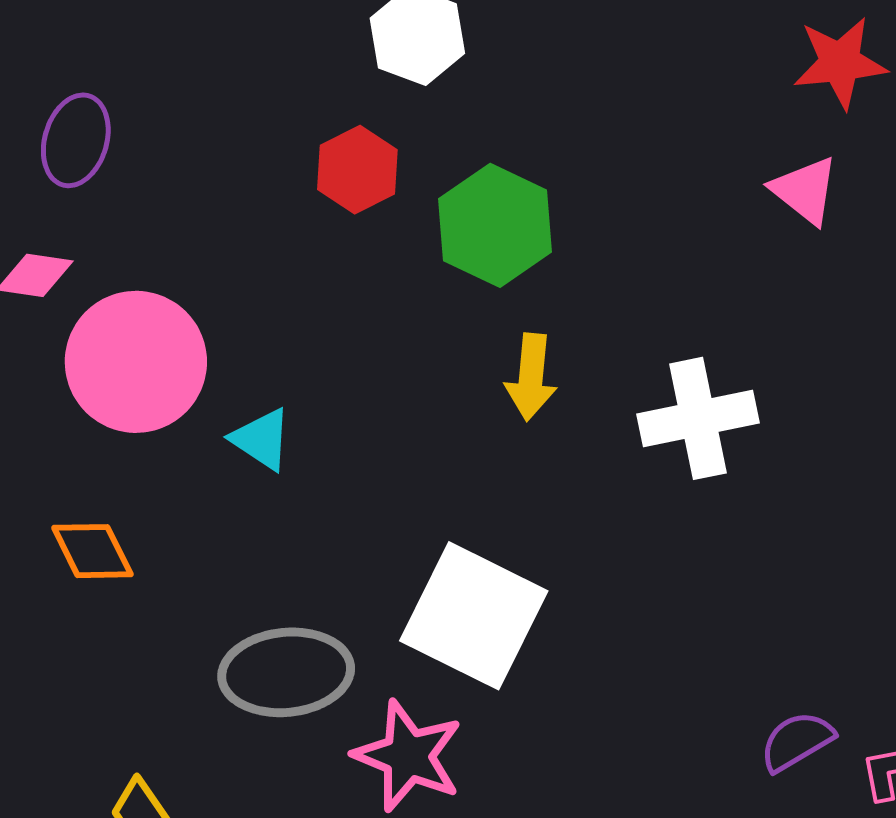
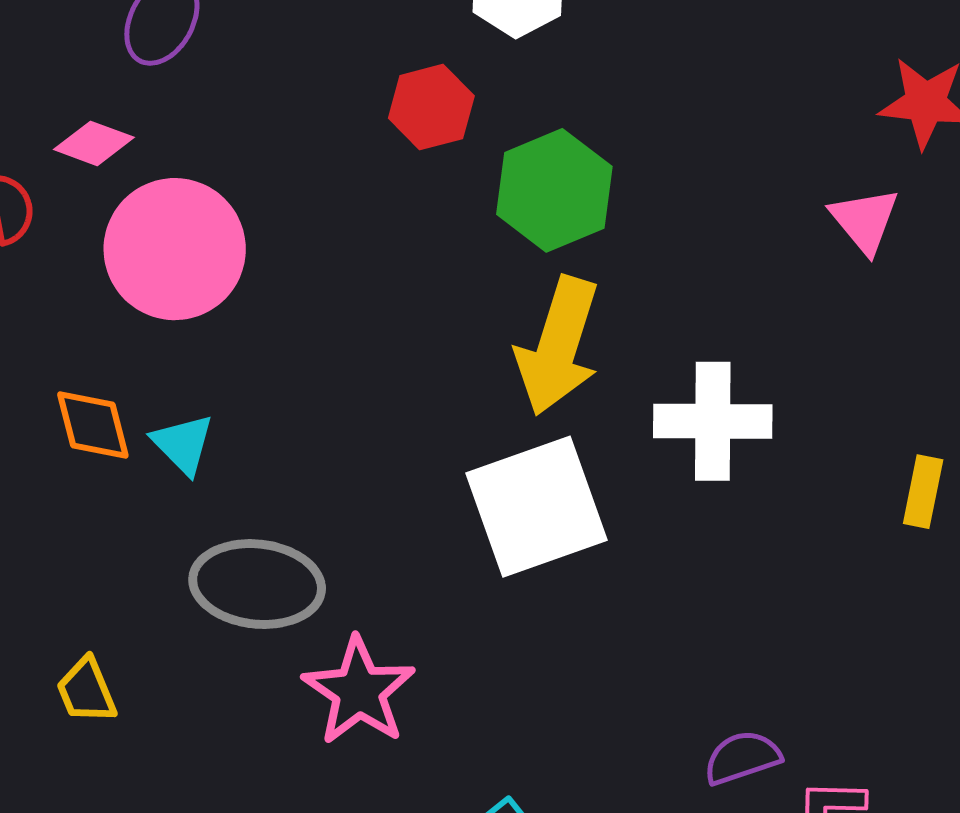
yellow arrow: (531, 377) -> (558, 346), size x1.6
cyan triangle: (262, 439) -> (183, 444), moved
white square: (474, 616) -> (536, 507), moved, turned 32

